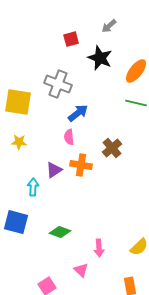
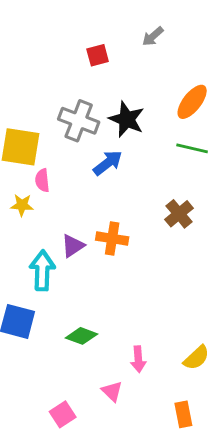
black star: (100, 58) -> (127, 119), moved
pink semicircle: (69, 137) -> (42, 180), moved
brown cross: (112, 148) -> (179, 214), moved
cyan arrow: (33, 187) -> (42, 270), size x1.5

